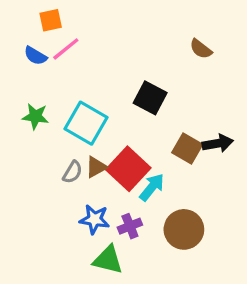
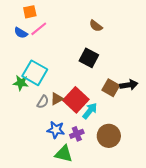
brown semicircle: (201, 49) -> (96, 26), moved
green star: (35, 116) -> (21, 83), moved
cyan square: (86, 123) -> (35, 73), moved

